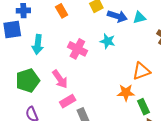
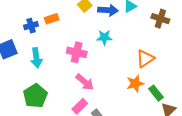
blue cross: (23, 11) -> (31, 26), moved
orange rectangle: (62, 11) -> (52, 19), turned -64
pink arrow: (60, 79) -> (85, 82), moved

